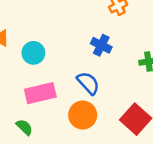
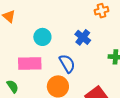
cyan circle: (33, 53) -> (42, 37), moved

